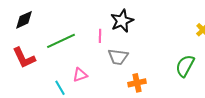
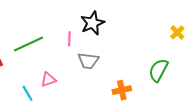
orange cross: (137, 83) -> (122, 90), moved

